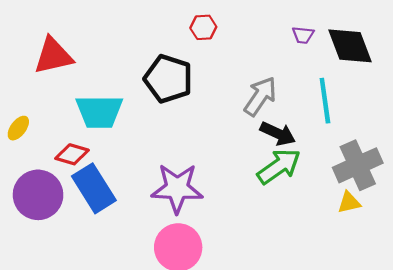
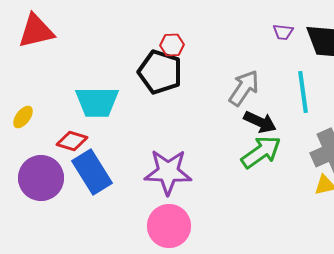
red hexagon: (203, 27) -> (172, 45), moved
red triangle: (53, 56) -> (36, 31), moved

